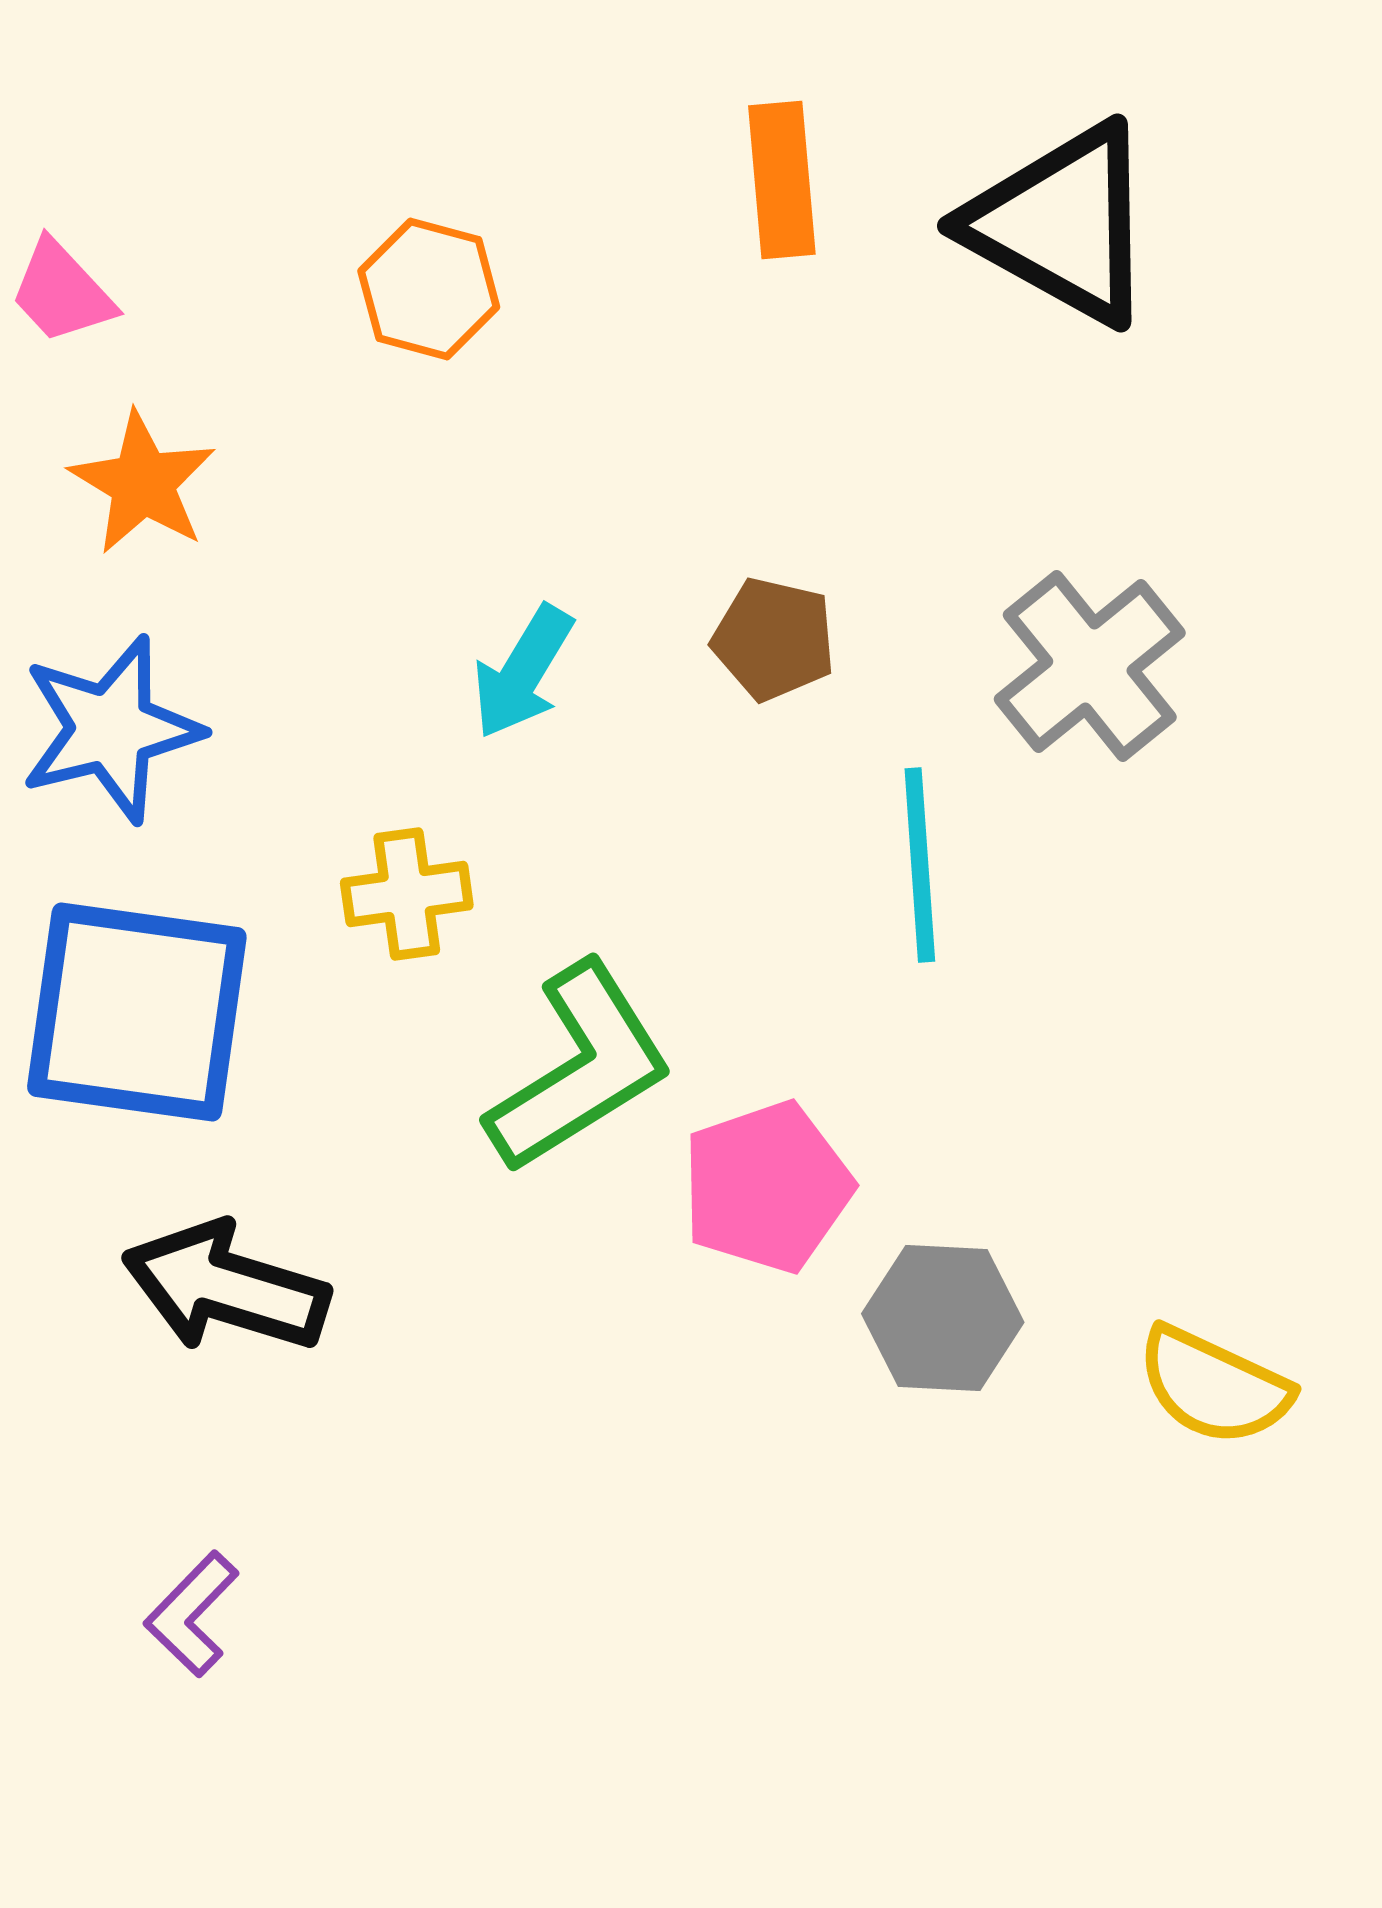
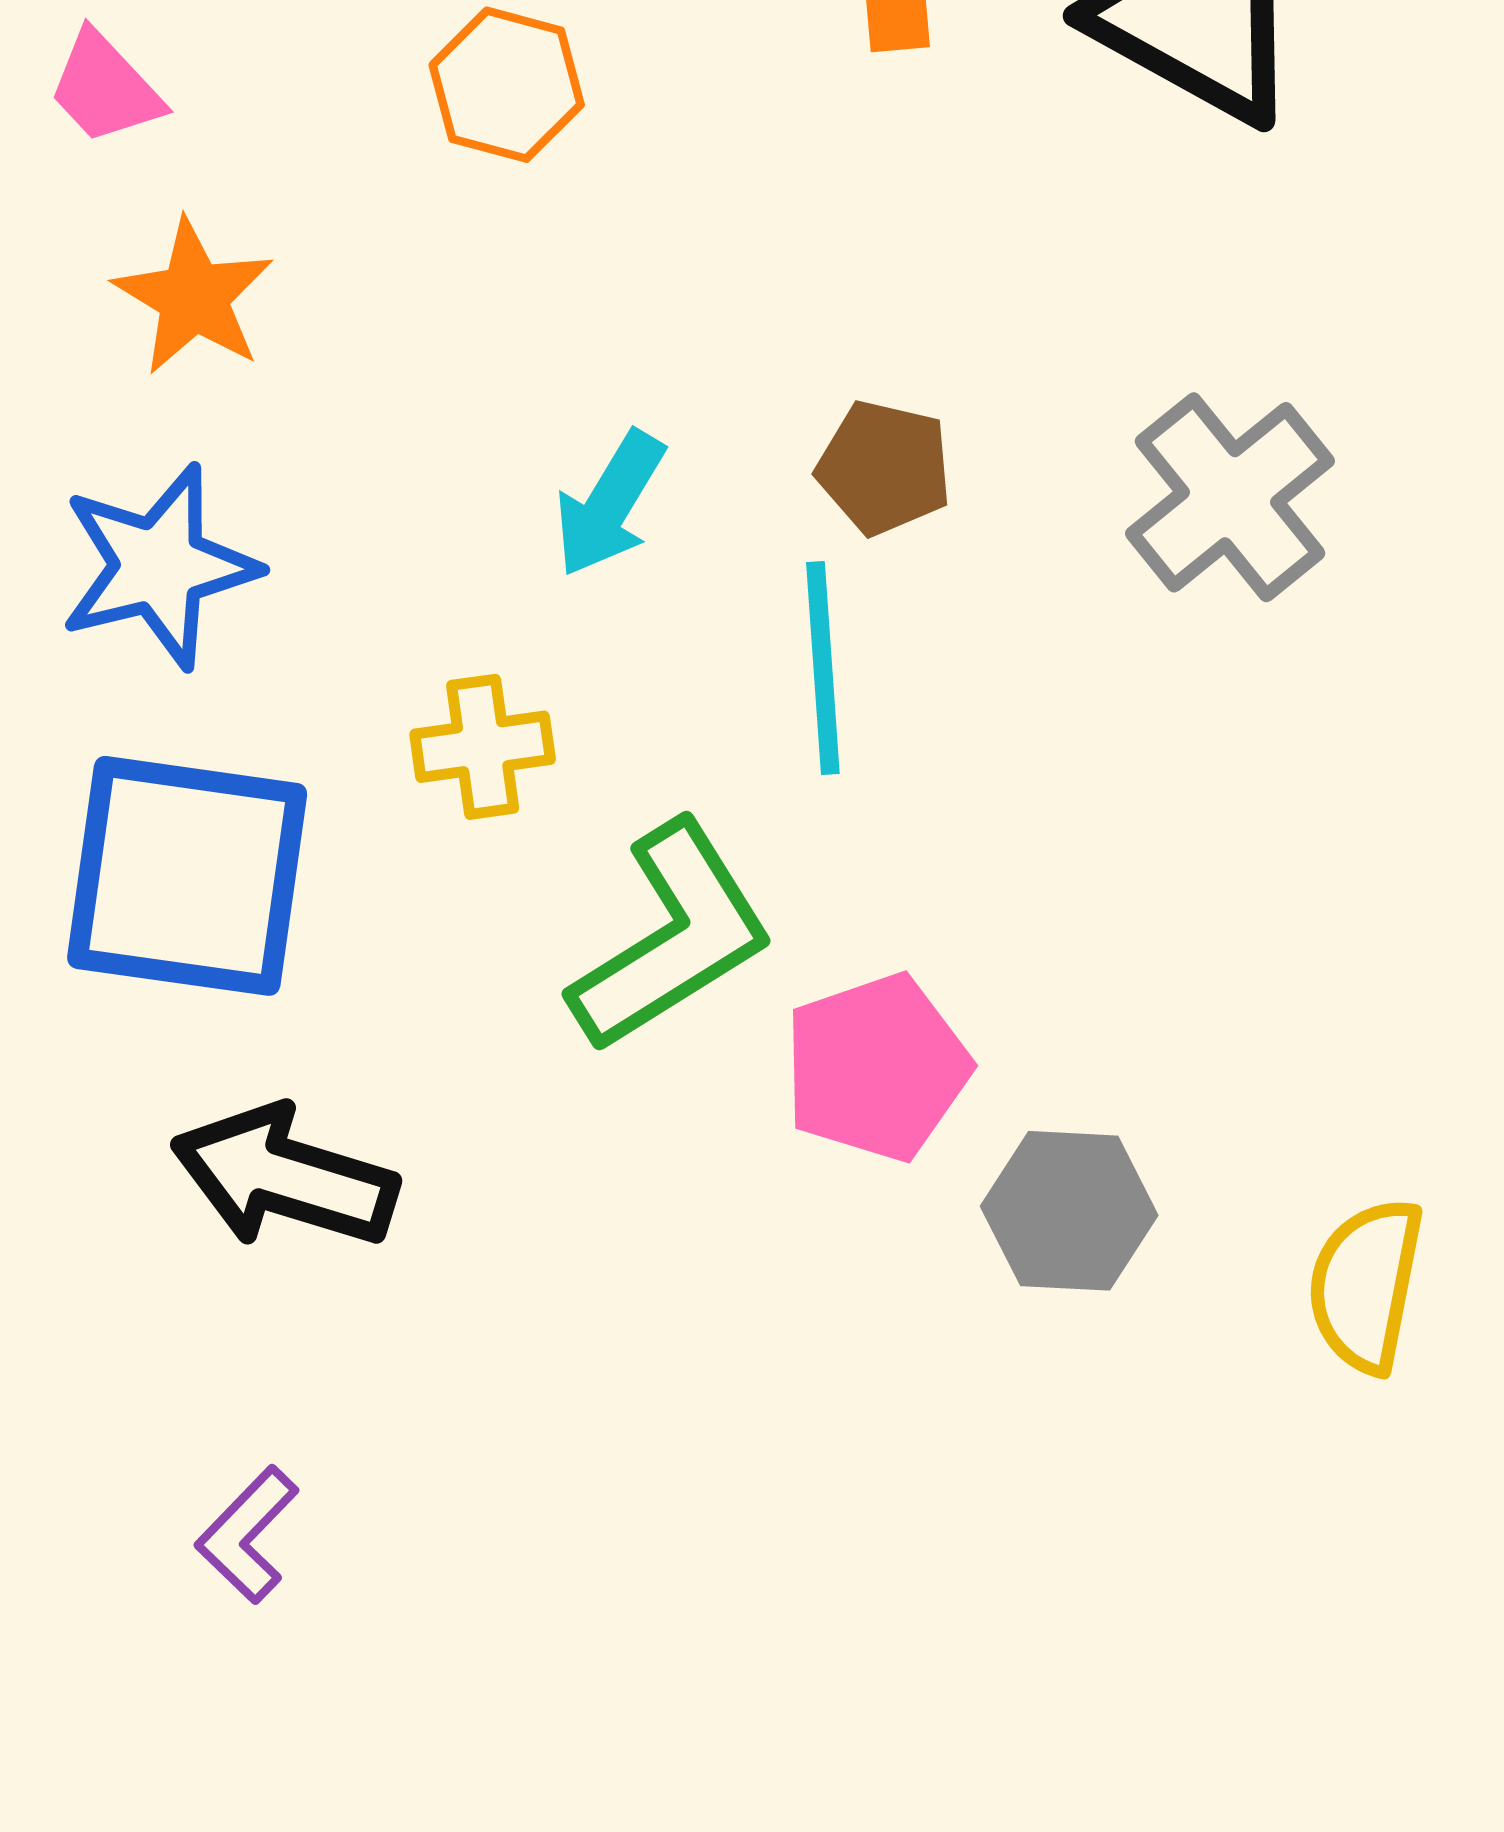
cyan line: (920, 865) -> (823, 668), moved
yellow semicircle: (1214, 1386) -> (1366, 1285), turned 76

